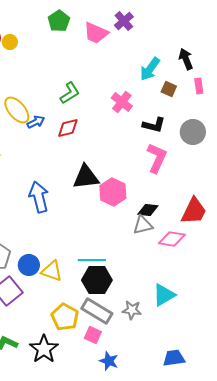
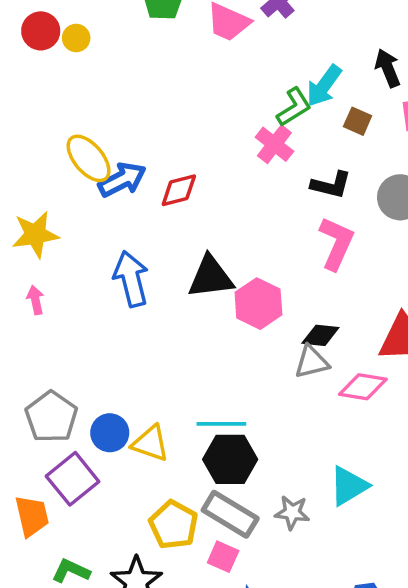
green L-shape: (70, 93) -> (294, 107), moved
blue arrow: (36, 122) -> (122, 180), size x1.5
blue arrow: (39, 197) -> (131, 279), moved

